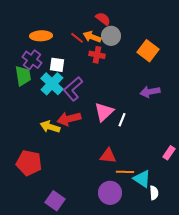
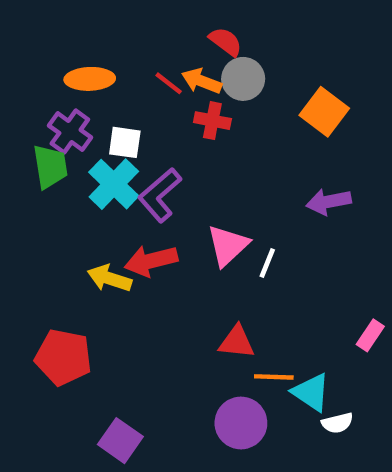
white semicircle: (154, 193) -> (337, 423), turned 80

